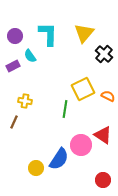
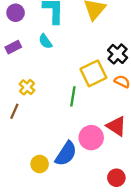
black cross: (104, 54) -> (118, 54), moved
cyan semicircle: (30, 56) -> (45, 41), moved
yellow cross: (25, 101) -> (27, 87), turned 32

